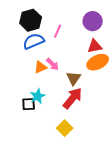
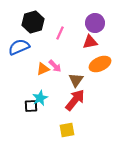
blue semicircle: (34, 41) -> (19, 47), moved
red triangle: (95, 46) -> (90, 42), moved
yellow square: (65, 128) -> (67, 130), turned 35

